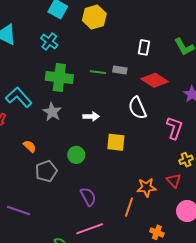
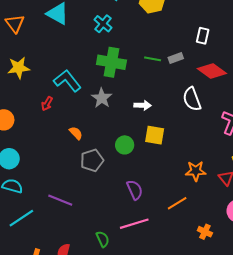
gray rectangle: (120, 70) -> (176, 58), turned -32
yellow square: (116, 142) -> (155, 135), moved
orange star: (146, 187) -> (196, 171), moved
orange line: (129, 207) -> (177, 203), turned 36

